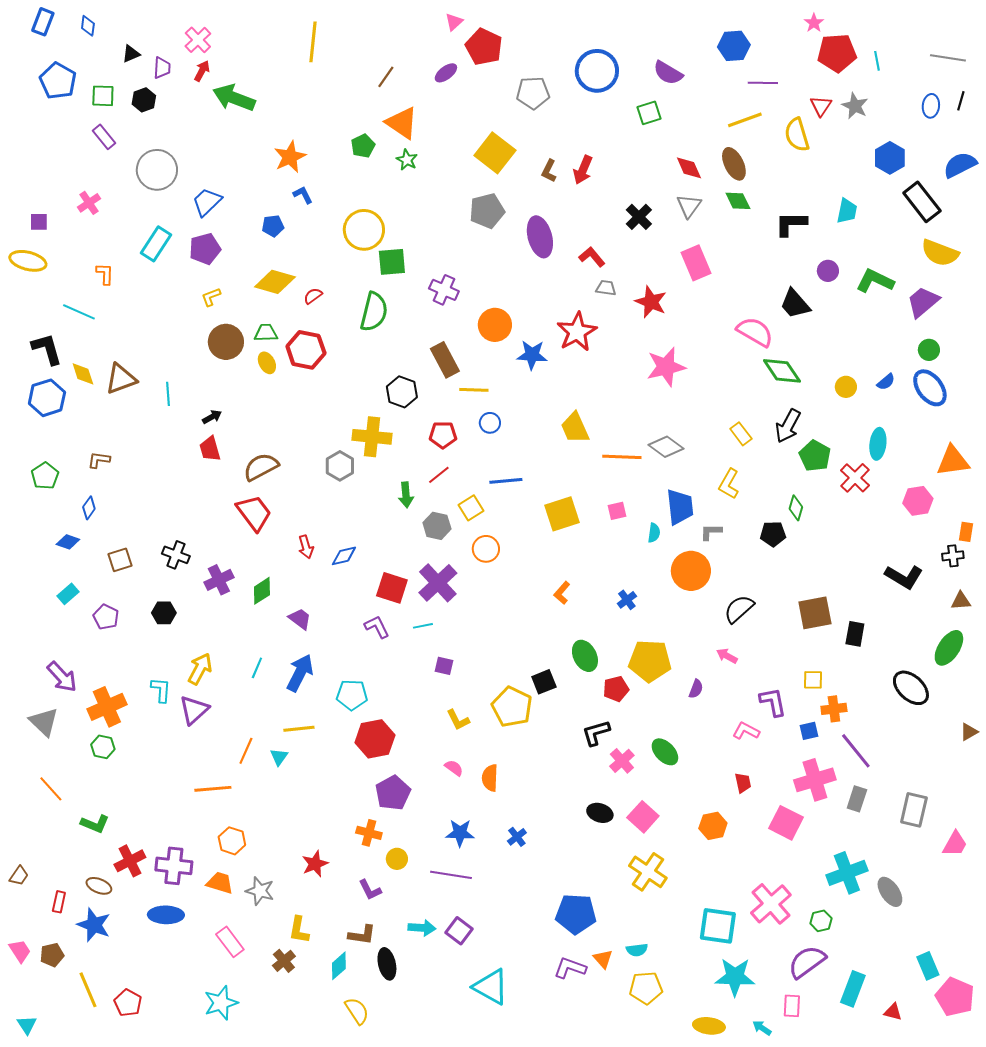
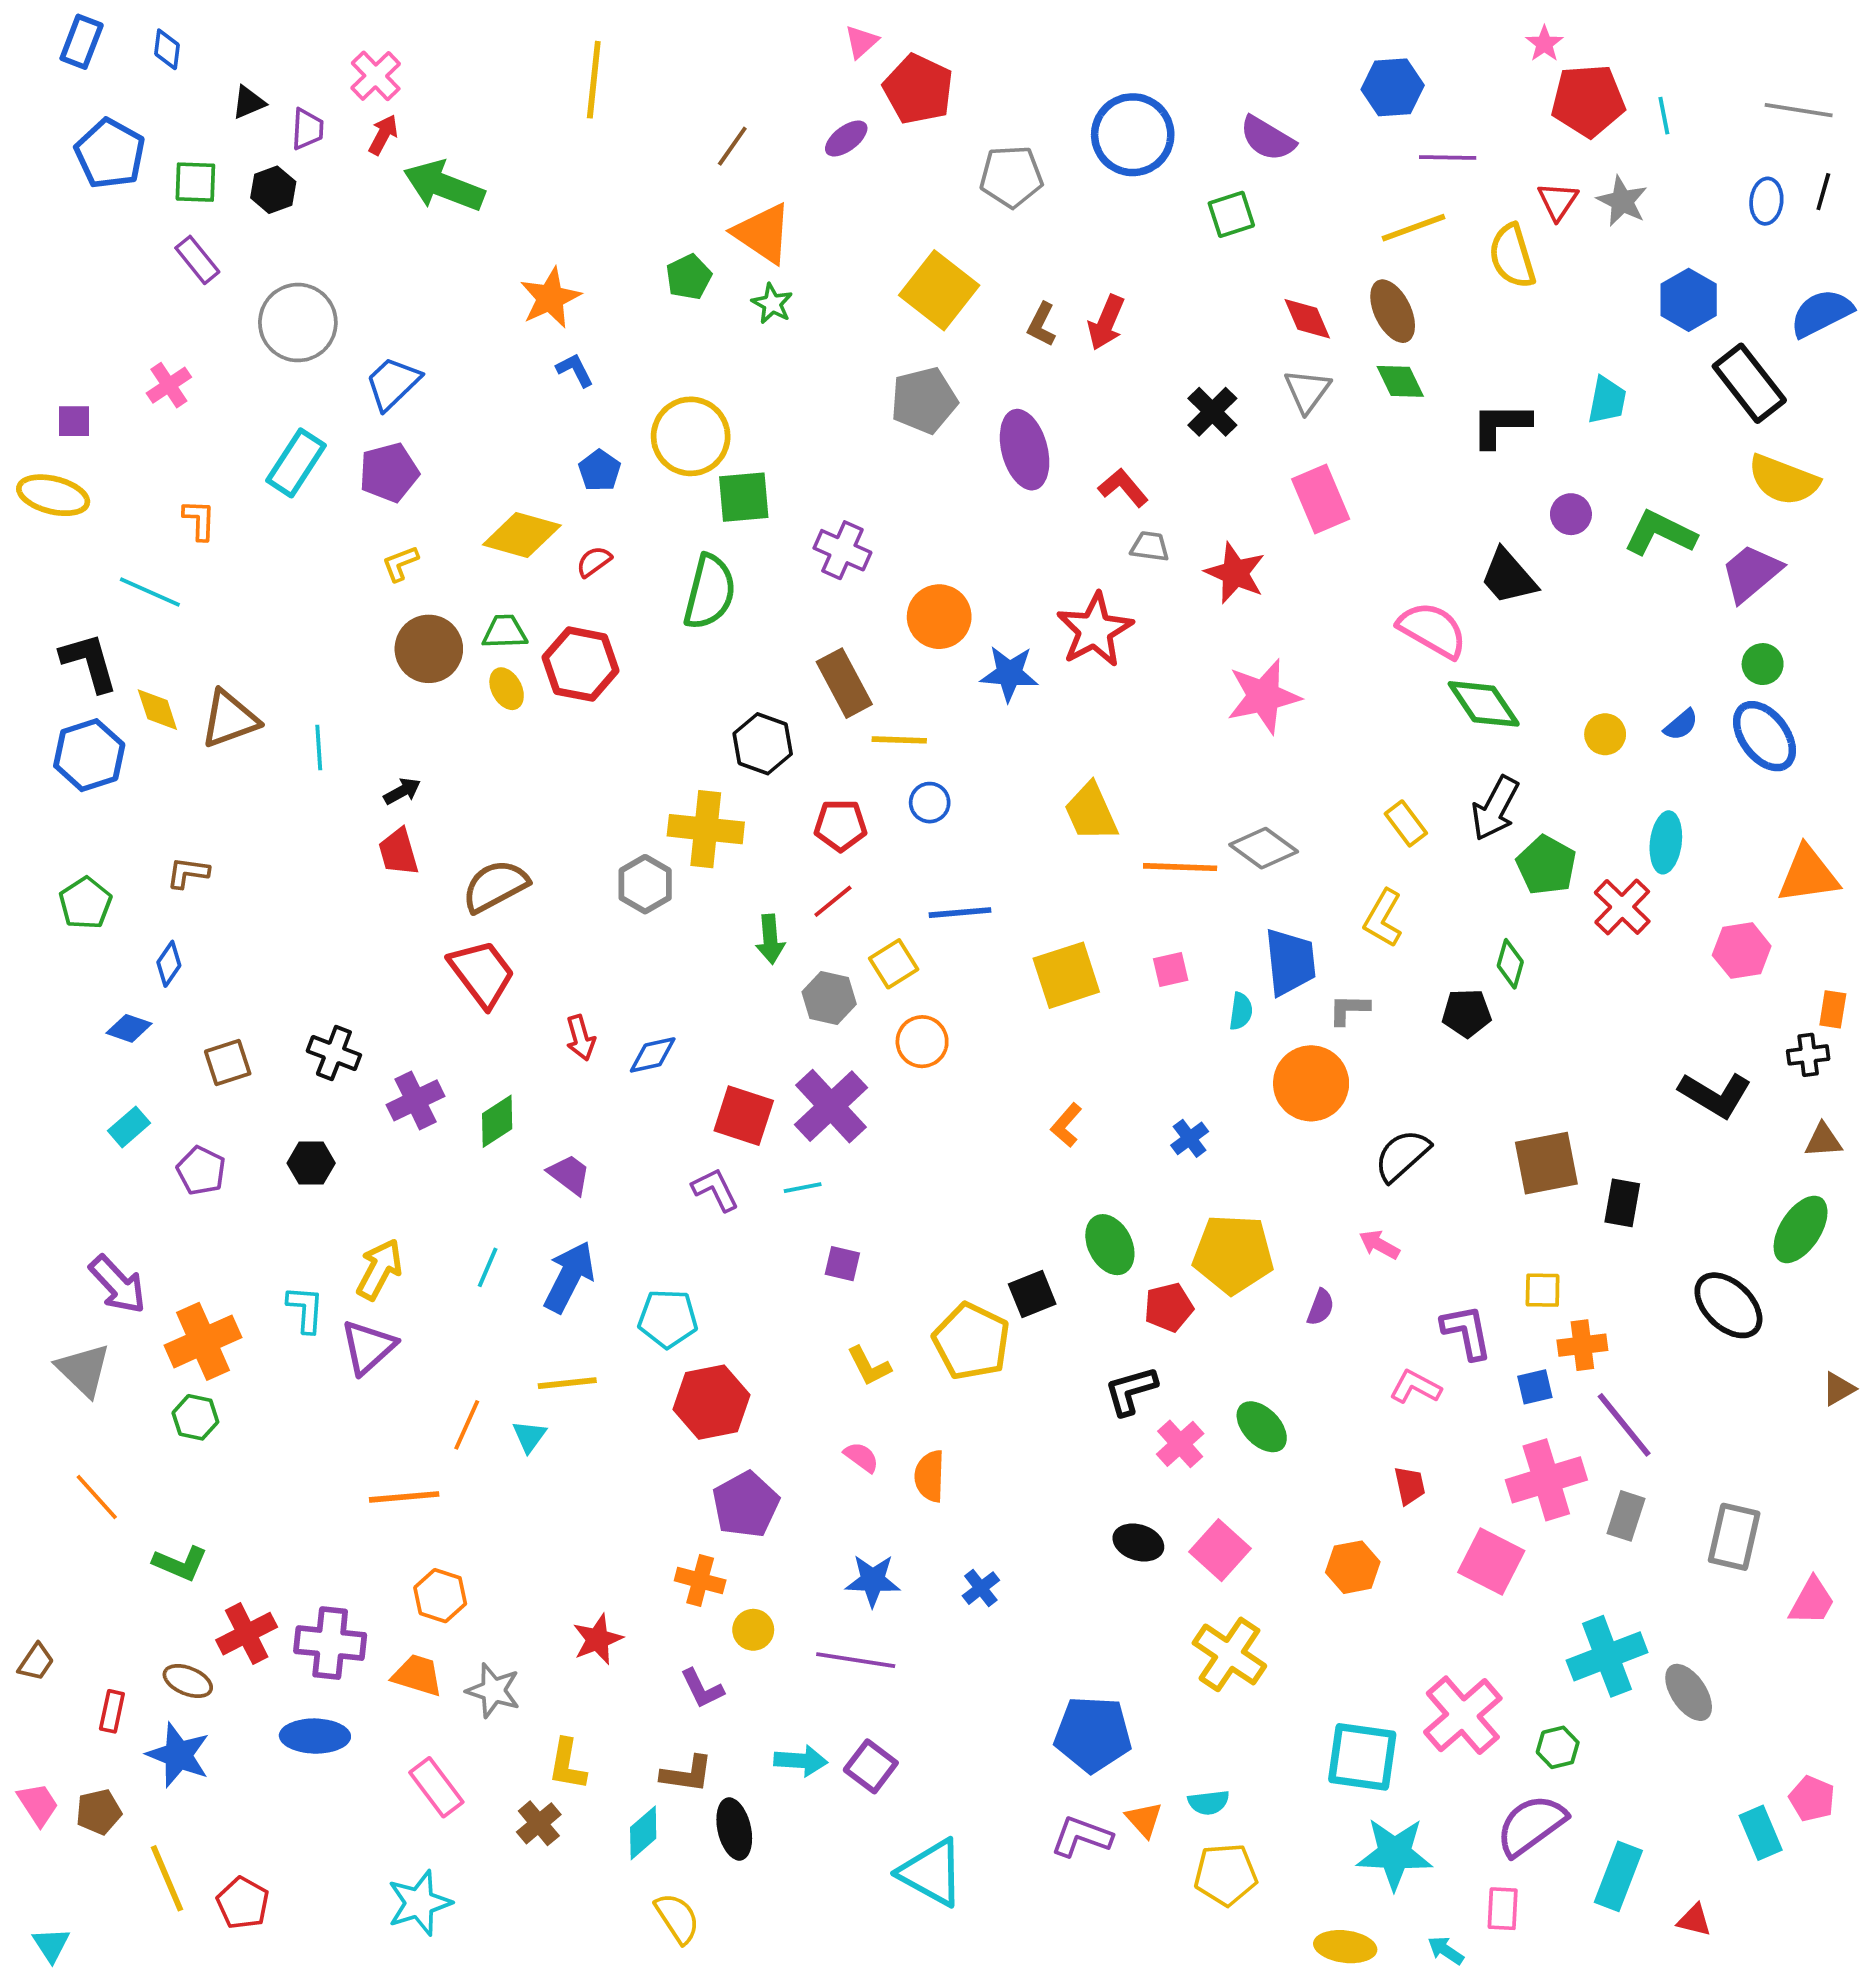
blue pentagon: (273, 226) -> (600, 471), moved, turned -30
pink pentagon: (955, 997) -> (1812, 1799), moved, size x0.6

